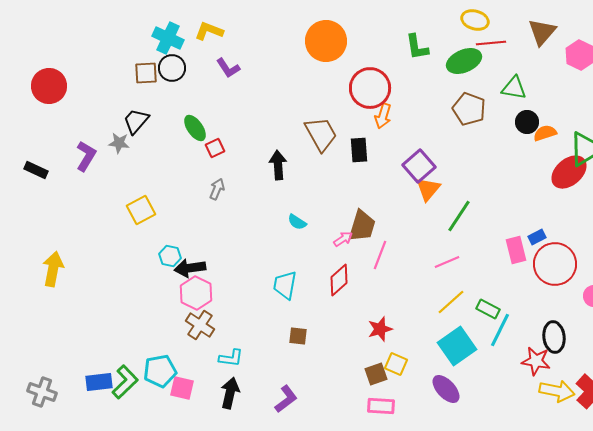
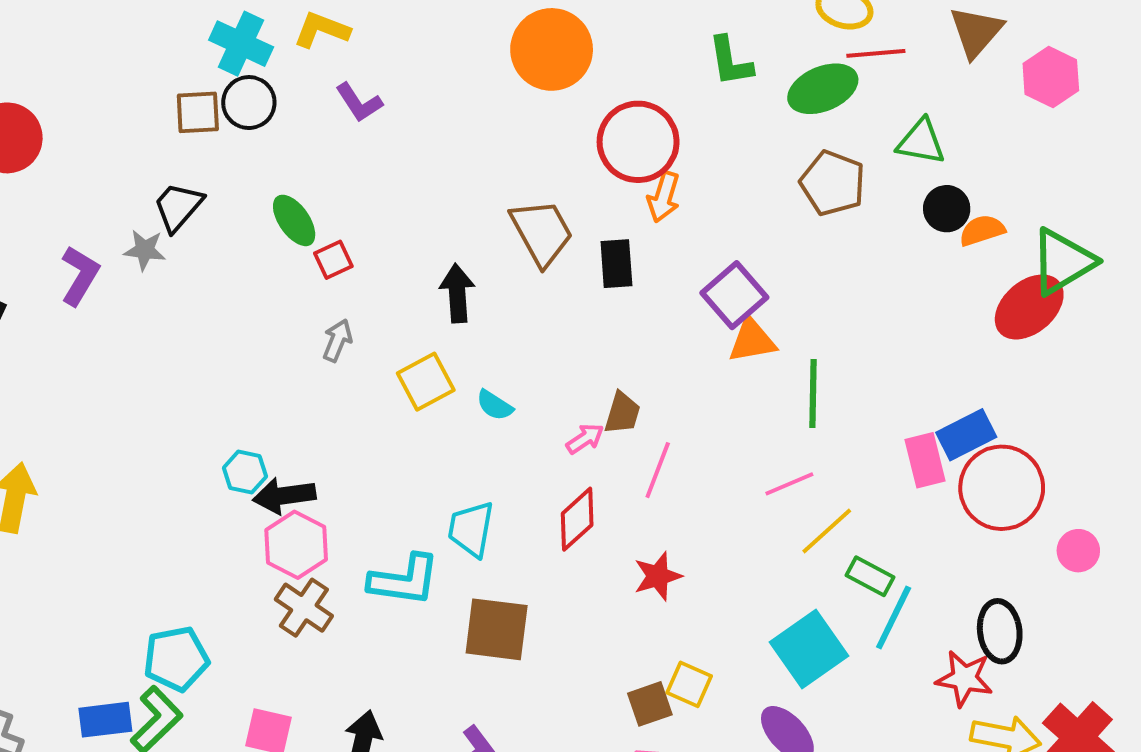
orange triangle: (428, 189) -> (752, 340), turned 40
yellow square: (141, 210) -> (426, 382), moved
green line: (459, 216) -> (813, 393), turned -32
brown trapezoid: (362, 226) -> (622, 413), size x0.7
blue rectangle: (537, 237) -> (966, 435), size x1.6
yellow line: (451, 302) -> (827, 531), moved
red star: (380, 329) -> (658, 576), moved
brown square: (298, 336) -> (497, 629), size x1.8
cyan L-shape: (231, 358) -> (404, 580), moved, size x1.5
cyan pentagon: (160, 371) -> (176, 659), moved

